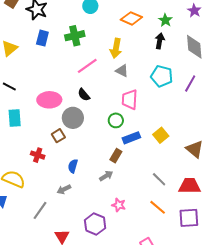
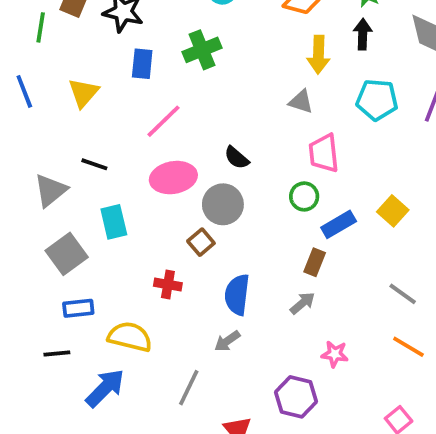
yellow arrow: (116, 48) -> (318, 55), moved
pink line: (87, 66) -> (164, 121), moved
blue semicircle: (73, 166) -> (237, 295), size x1.5

